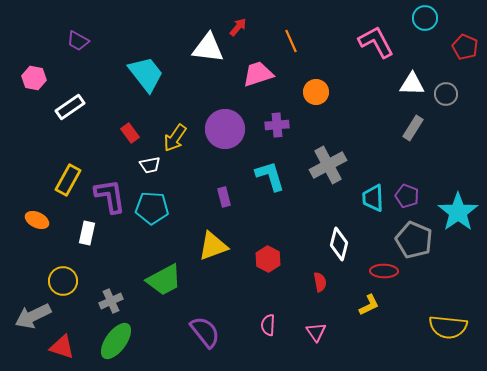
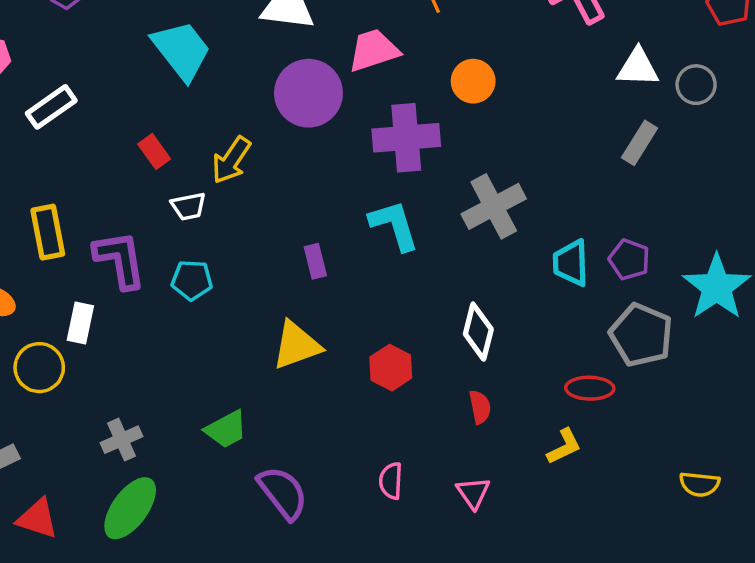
purple cross: (277, 125) -> (406, 138), size x1.6
purple circle: (225, 129) -> (308, 93), moved
yellow rectangle: (68, 180) -> (48, 232), turned -40
cyan pentagon: (152, 208) -> (192, 280), size x0.7
white diamond: (339, 244) -> (478, 332), moved
green trapezoid: (164, 280) -> (226, 429), moved, size x0.7
yellow circle: (63, 281) -> (39, 368), moved
yellow semicircle: (448, 327) -> (700, 484), size x0.6

